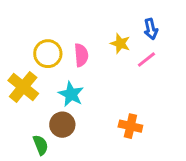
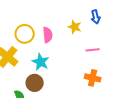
pink line: (146, 59) -> (93, 50), moved, turned 32
orange cross: (130, 126) -> (93, 78), moved

